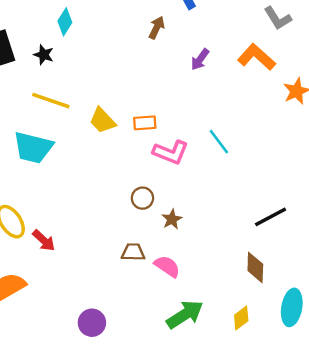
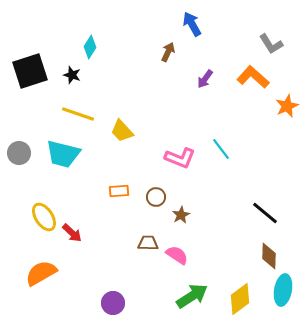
orange rectangle: (145, 123) -> (119, 191), moved
black line: (271, 217) -> (265, 213), turned 68
brown diamond: (255, 267) -> (269, 256), moved
yellow diamond: (241, 318) -> (240, 299), size x1.5

